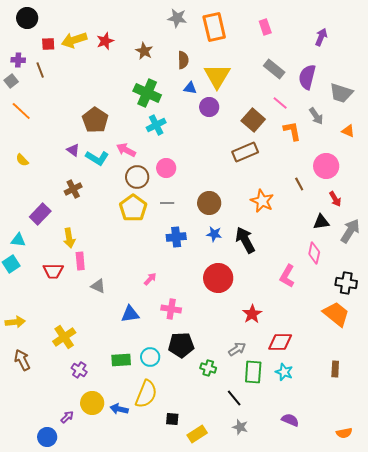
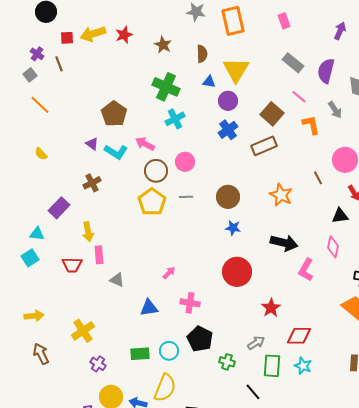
purple cross: (18, 60) -> (37, 54), turned 32
blue cross: (176, 237) -> (228, 130), moved, turned -30
black arrow: (245, 240) -> (284, 243), moved, turned 132
black pentagon: (181, 345) -> (200, 339), turned 30

